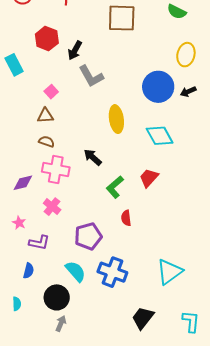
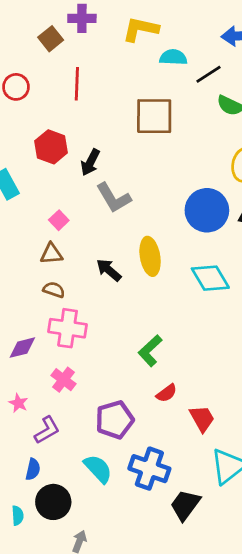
black arrow: (93, 157) -> (109, 270), moved
red trapezoid: (149, 178) -> (202, 418), moved, turned 110
red semicircle: (126, 218) -> (167, 393), turned -119
purple L-shape: (39, 243) -> (47, 430), turned -40
black circle: (57, 297) -> (53, 502), moved
black trapezoid: (143, 318) -> (185, 505), moved

